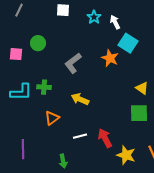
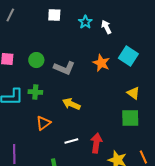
green circle: (38, 43) -> (36, 60), moved
cyan square: (128, 43) -> (128, 56), moved
gray L-shape: (73, 63) -> (64, 68), turned -120
red arrow: (105, 138) -> (96, 143), turned 36

